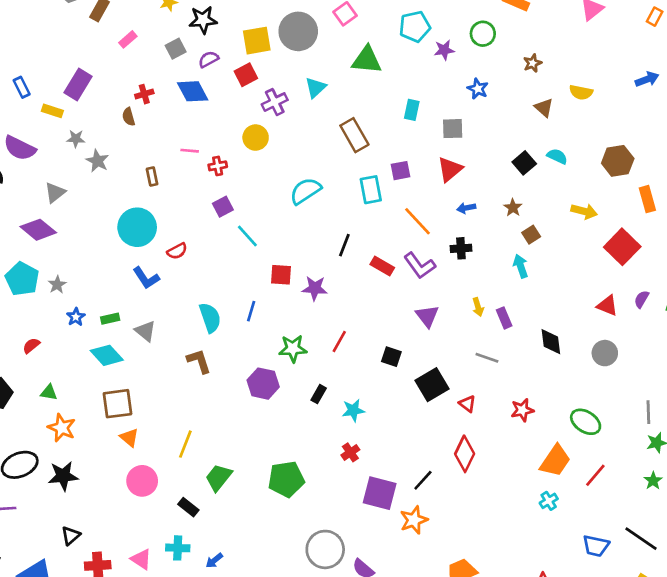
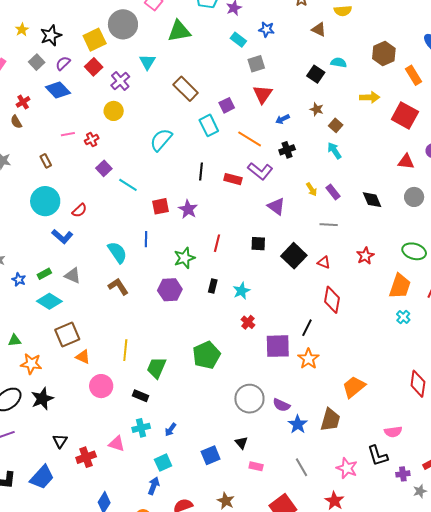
cyan rectangle: (412, 110) -> (238, 40), moved, turned -49
purple star: (315, 288) -> (188, 209), turned -30

